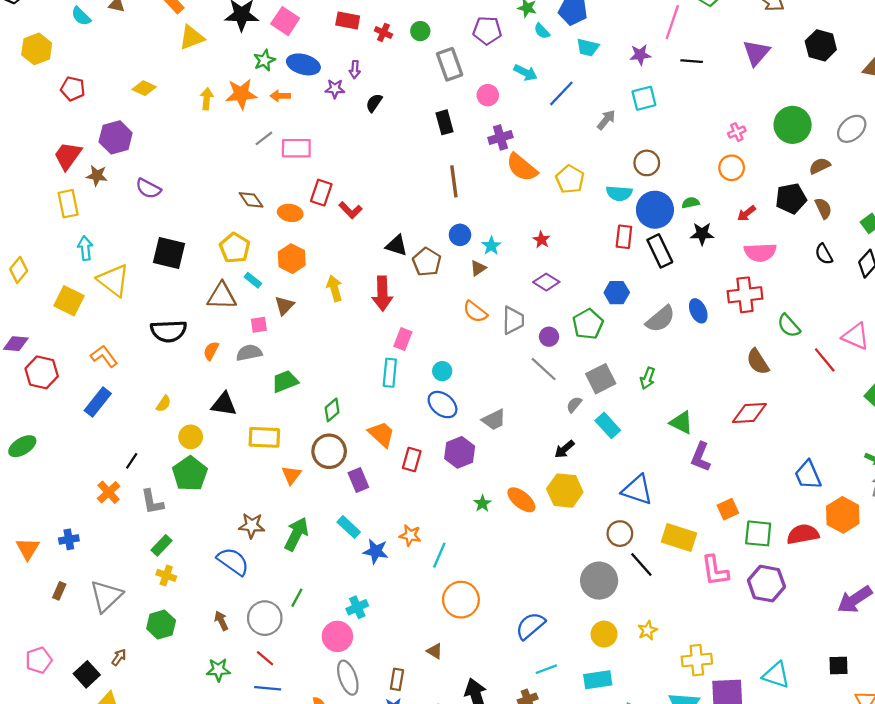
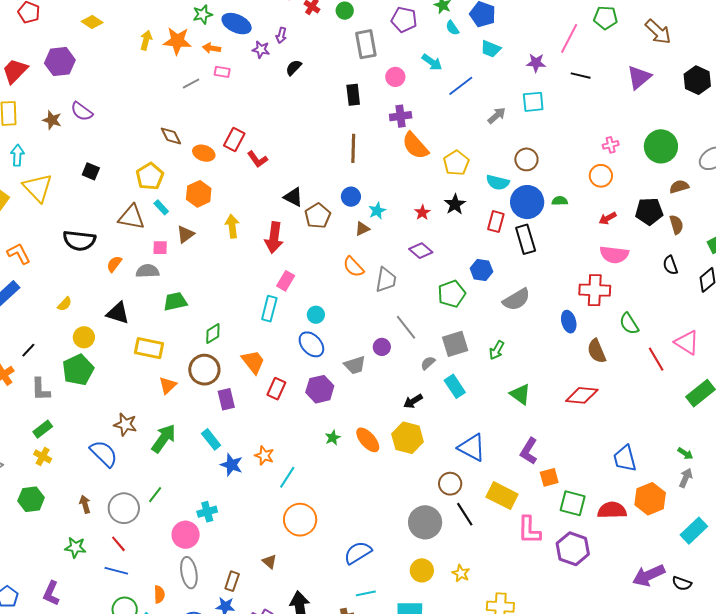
pink rectangle: (296, 148) -> (222, 72), moved, size x0.6
brown star: (97, 176) -> (52, 120), moved
black star: (702, 234) -> (455, 204), moved, turned 30
black square: (169, 253) -> (91, 171), size x0.6
blue ellipse: (698, 311) -> (569, 322), moved
purple circle: (549, 337) -> (382, 347), moved
purple L-shape: (701, 457) -> (529, 451), moved
yellow star: (647, 630) -> (461, 573), turned -30

